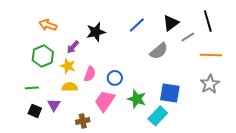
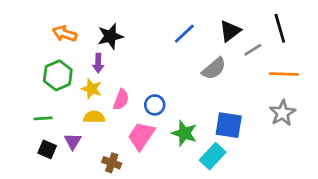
black star: (96, 32) -> (110, 36), moved
purple arrow: (73, 47) -> (98, 63), turned -40
brown cross: (83, 121) -> (112, 163), turned 32

